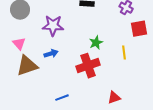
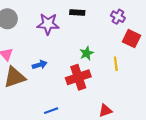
purple star: (53, 26) -> (48, 24), moved
red square: (139, 29) -> (131, 39), turned 36

